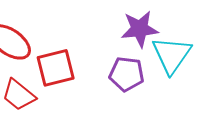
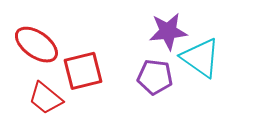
cyan triangle: (172, 55) -> (200, 58), turned -30

